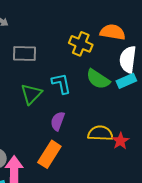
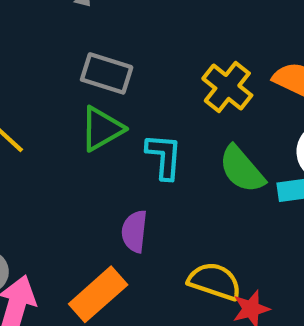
green triangle: (31, 94) -> (102, 129), moved
purple semicircle: (58, 121) -> (134, 231), turned -30

